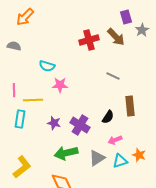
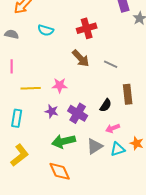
brown arrow: (116, 37) -> (81, 58), moved
cyan semicircle: (47, 66) -> (46, 30), moved
pink star: (60, 85) -> (60, 85), moved
pink line: (14, 90) -> (12, 66), moved
cyan rectangle: (20, 119) -> (17, 118), moved

